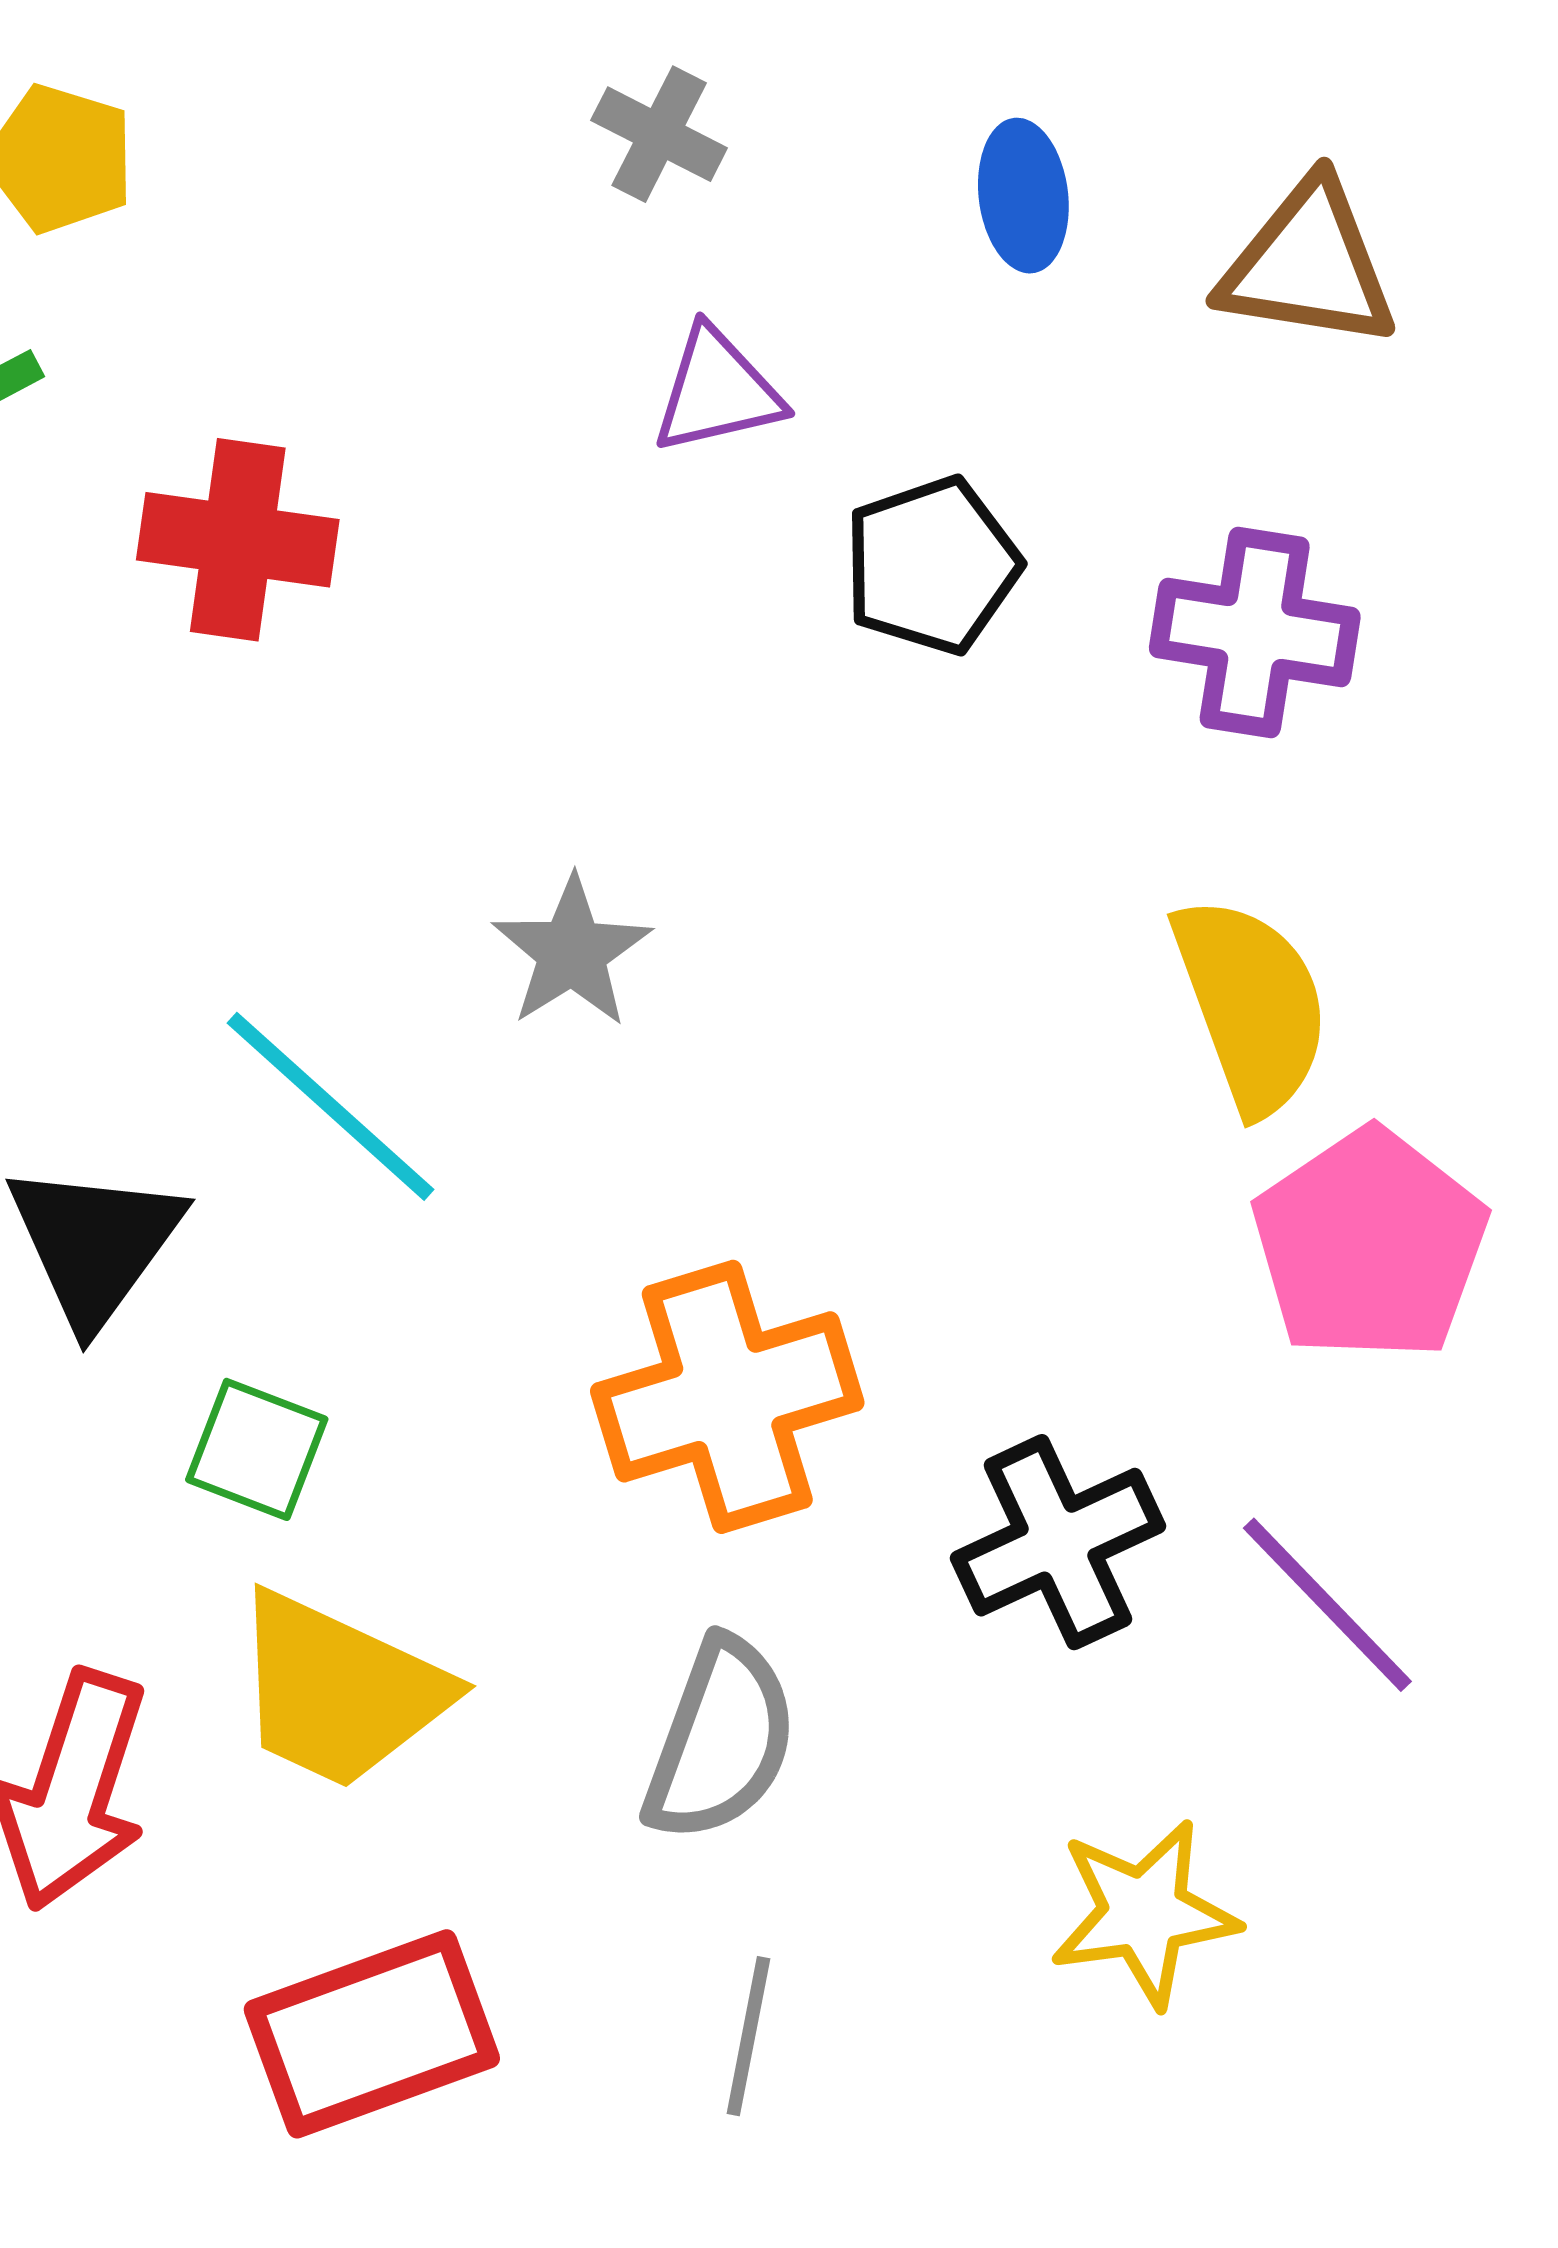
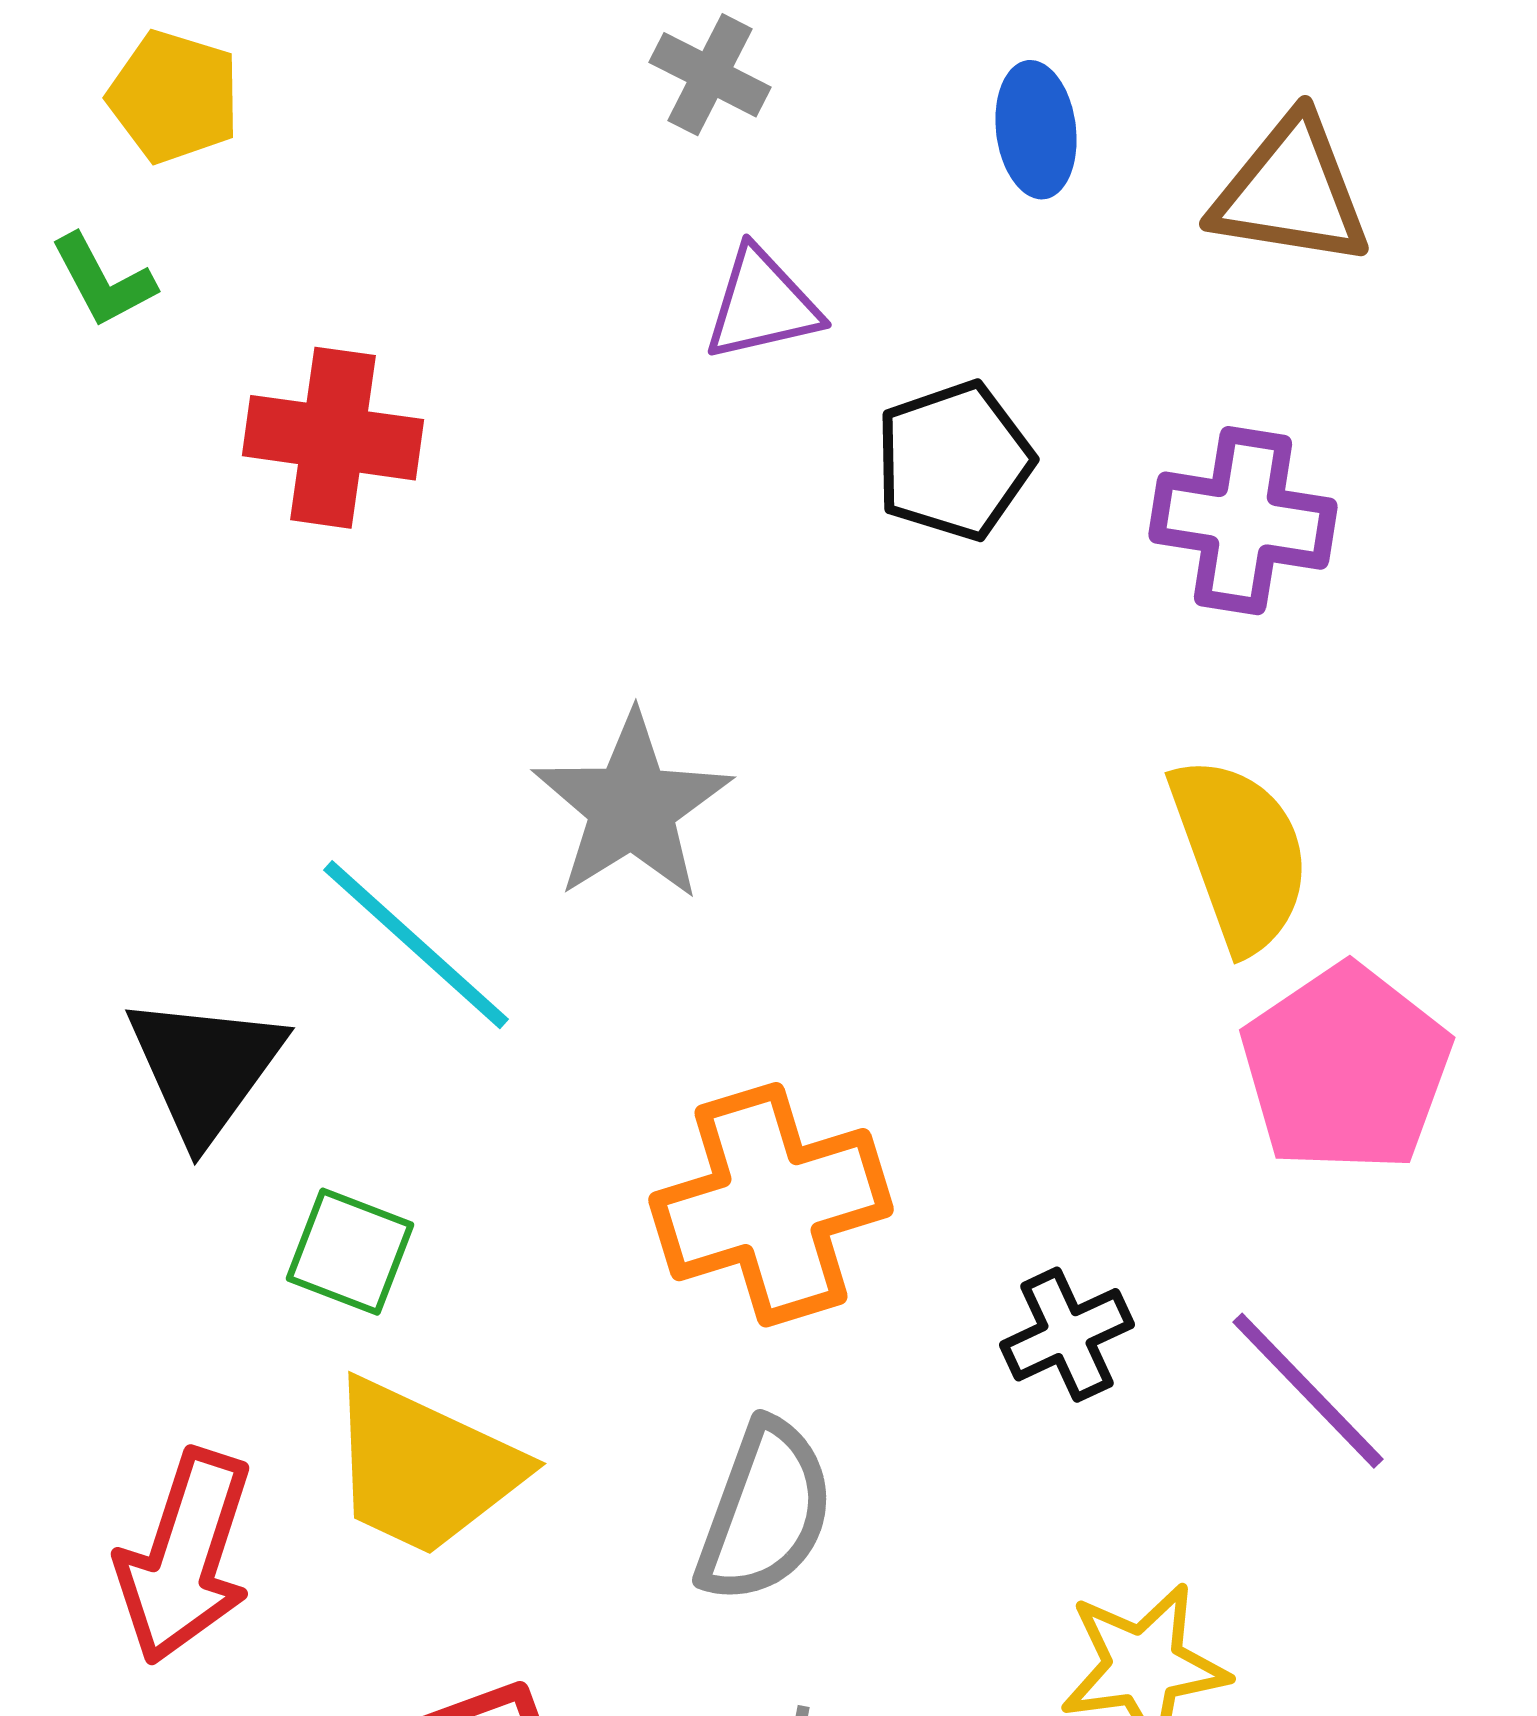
gray star: (572, 952) -> (632, 807), size x1.4
black cross: (1058, 1542) -> (1067, 1335), size x0.7

